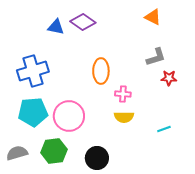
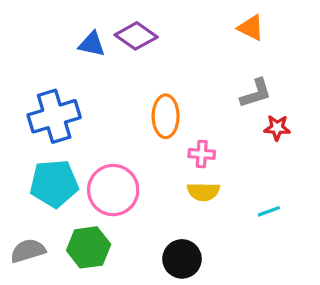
black circle: (97, 158) -> (182, 259), moved

